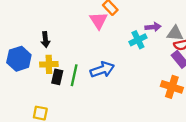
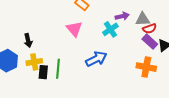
pink triangle: (99, 20) -> (74, 29), moved
blue arrow: (102, 70) -> (96, 59), moved

